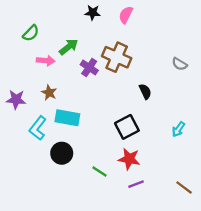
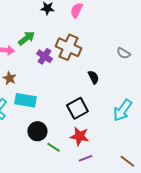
cyan arrow: (178, 129) -> (122, 110), size x1.6
black circle: (62, 153) -> (37, 131), moved

